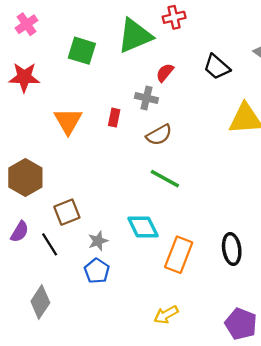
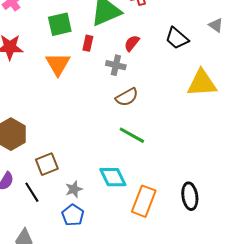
green square: (82, 51) -> (60, 24), turned -30
red rectangle: (114, 118) -> (88, 43), moved
orange triangle: (68, 121) -> (58, 64), moved

